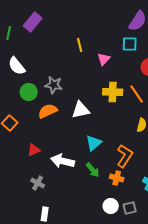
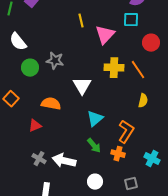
pink triangle: (104, 59) -> (105, 35), size x1.5
white triangle: (81, 110) -> (82, 86), turned -48
orange semicircle: (48, 111) -> (51, 104), moved, turned 36
white arrow: (63, 161) -> (64, 161), moved
white circle: (111, 206) -> (95, 182), moved

